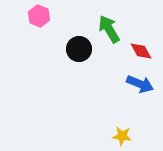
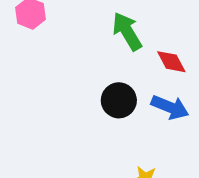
black circle: (79, 49) -> (119, 100), moved

